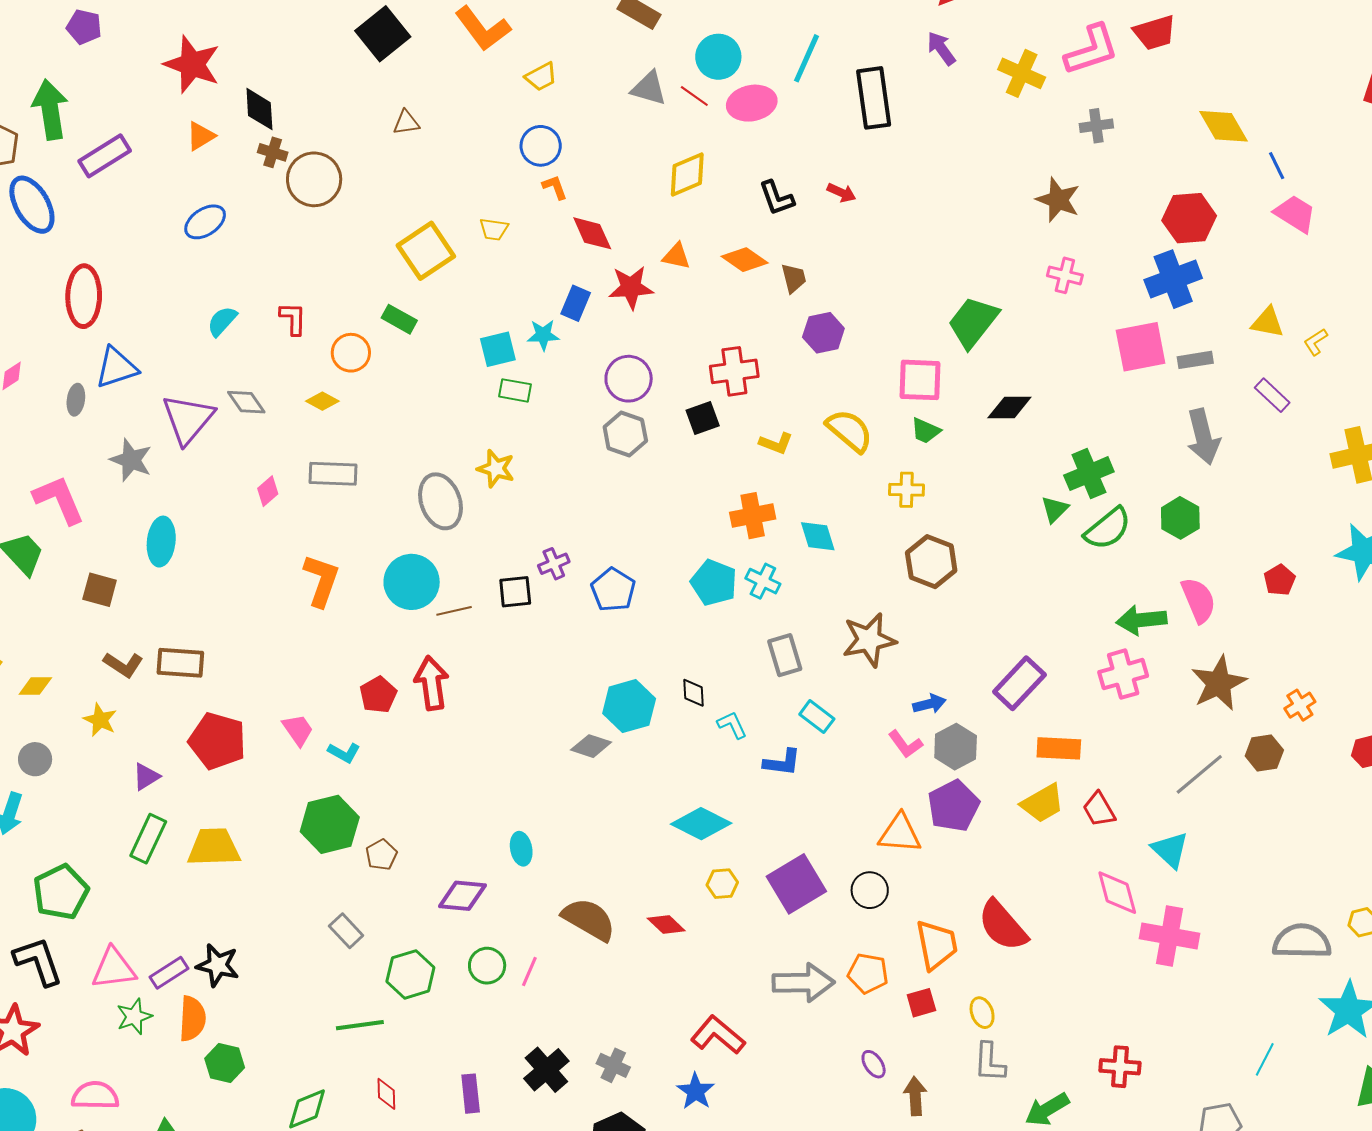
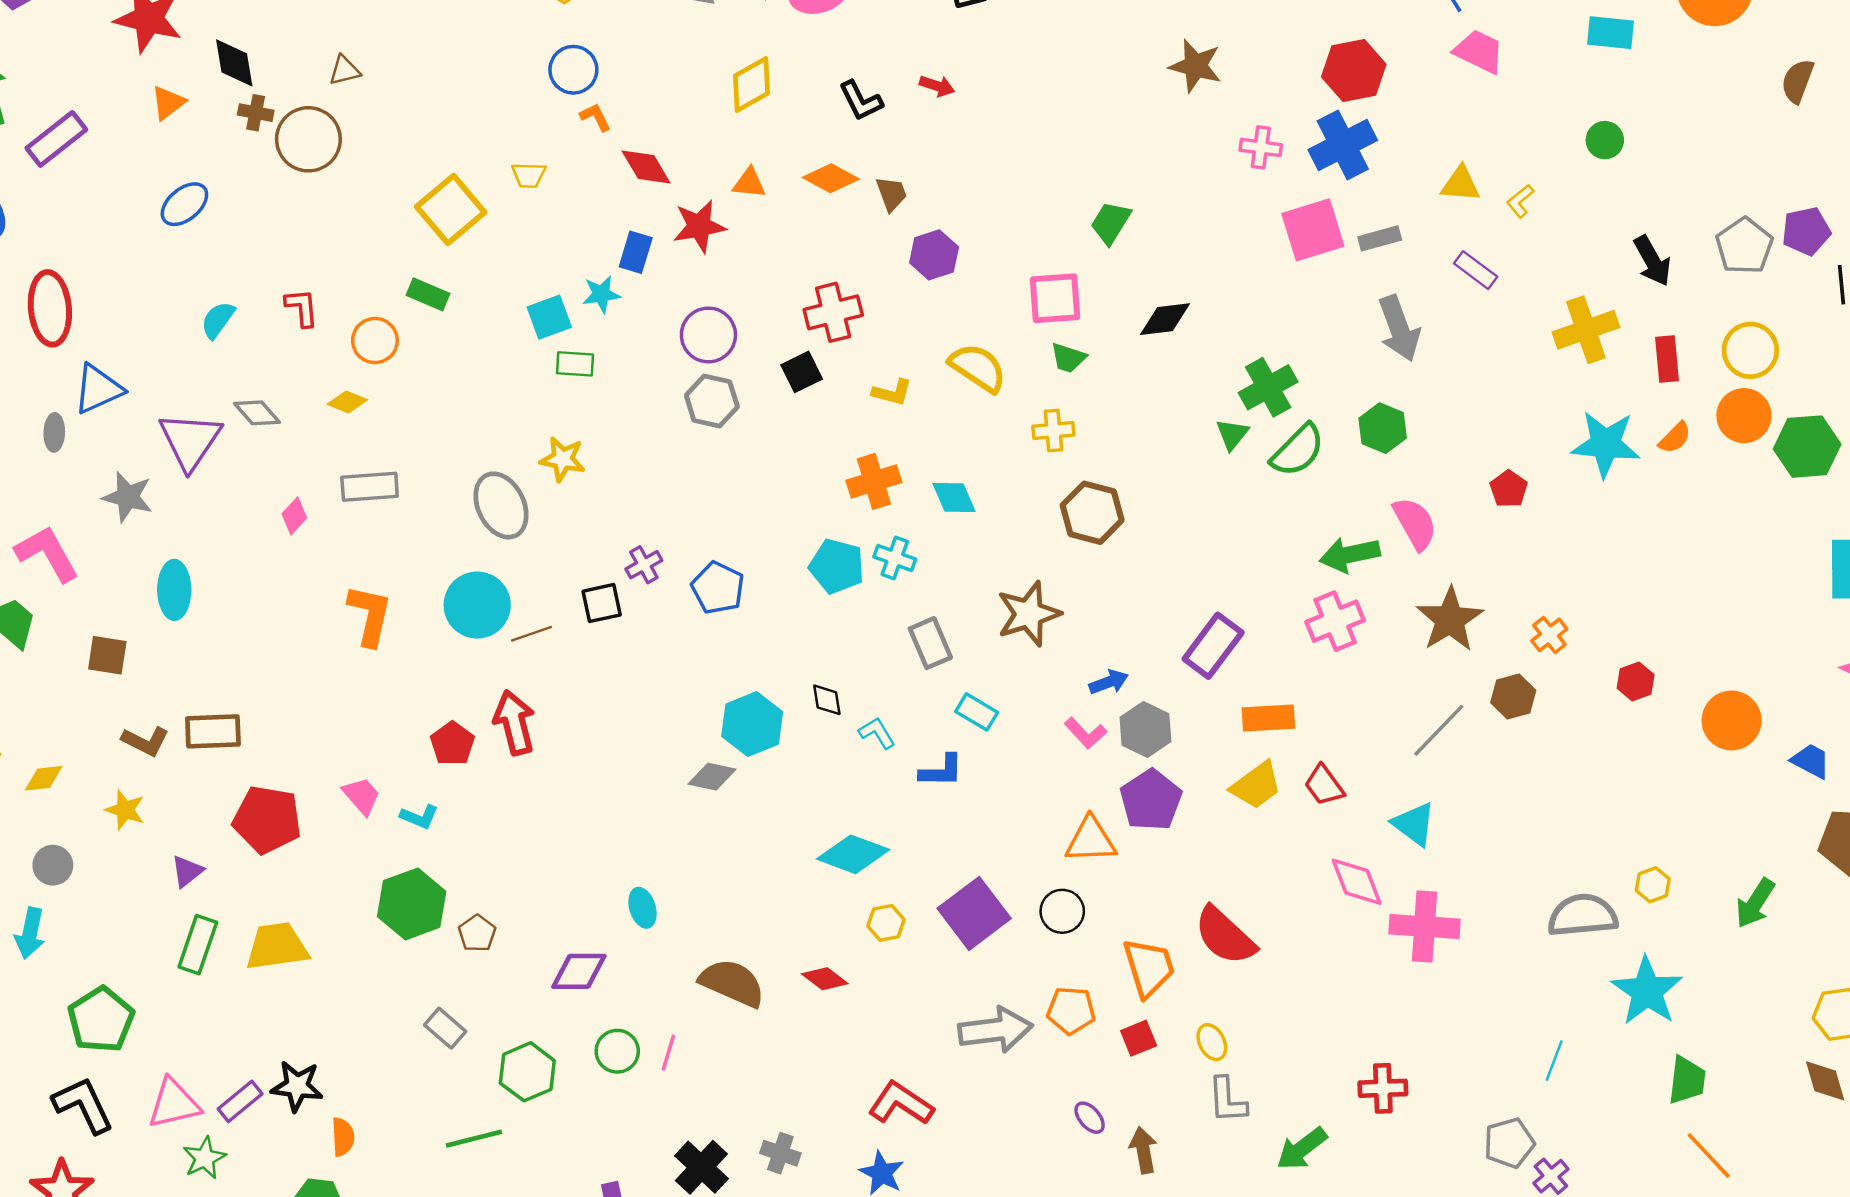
brown triangle: (406, 123) -> (345, 70), moved
pink cross: (1065, 275) -> (1261, 147), moved
green trapezoid: (973, 322) -> (1111, 223), size x0.7
orange semicircle: (192, 1019) -> (343, 1137), moved, size x0.7

